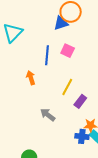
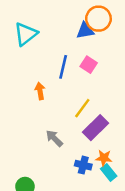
purple rectangle: (80, 101) -> (95, 128), size x1.5
blue cross: (82, 136) -> (83, 165), moved

